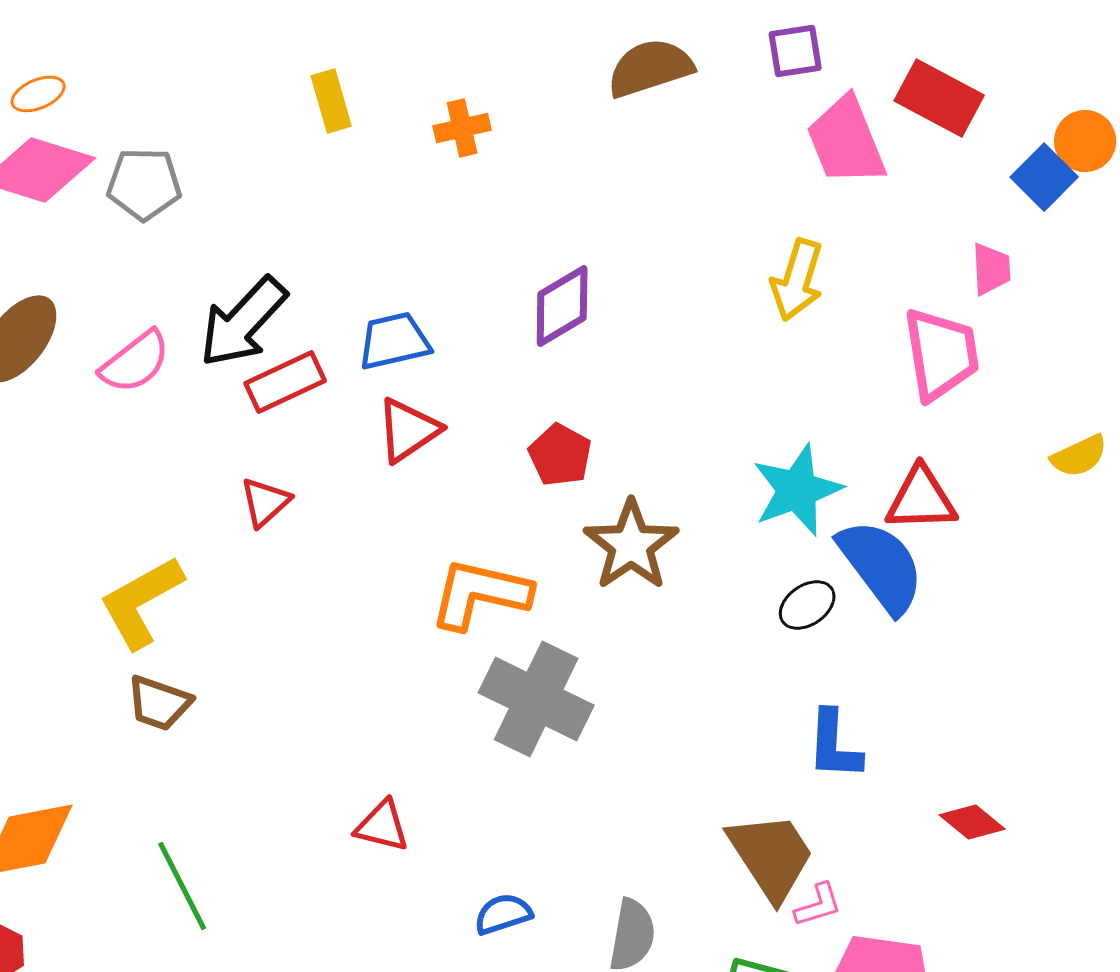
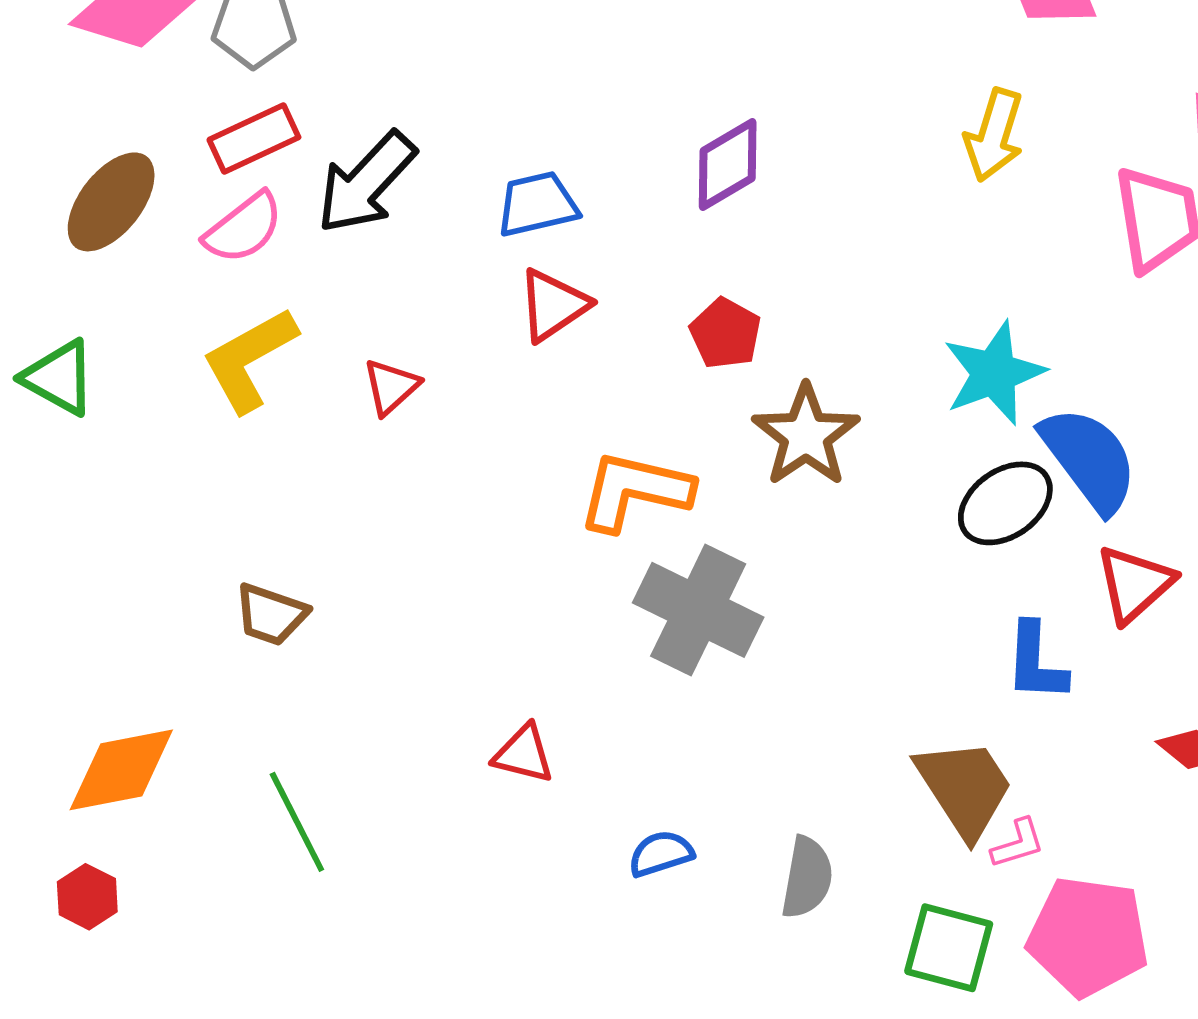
red rectangle: (285, 382) -> (254, 138), moved
red triangle: (921, 499) -> (1135, 584), moved, turned -40
yellow L-shape: (141, 602) -> (249, 359), moved
black ellipse: (807, 605) -> (1005, 503), size x1.5

